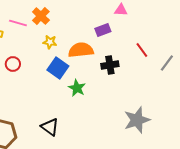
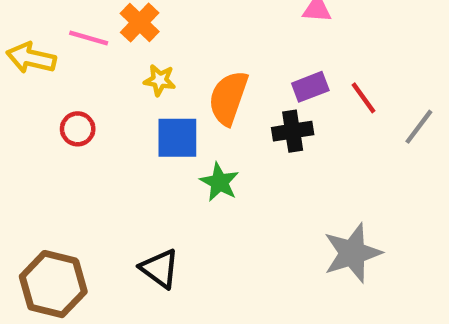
purple rectangle: (103, 30) -> (310, 87), moved
orange semicircle: (81, 50) -> (228, 98), turned -65
blue square: (58, 68) -> (177, 138), turned -35

